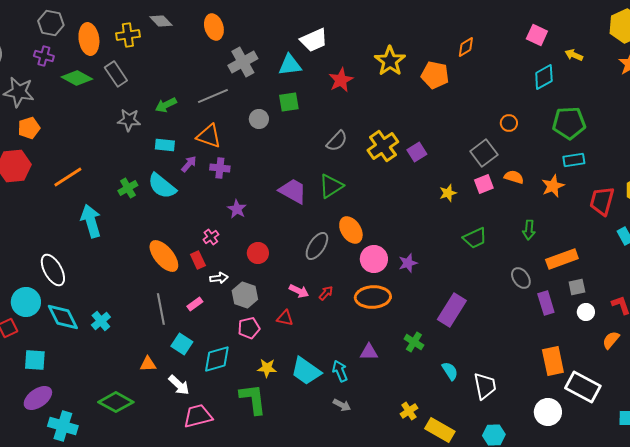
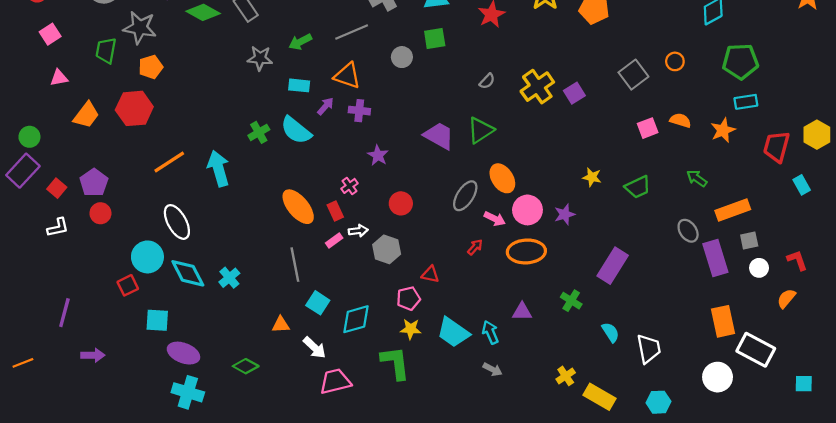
gray semicircle: (337, 141) -> (487, 81), size x0.7
gray square: (484, 153) -> (633, 75), moved
orange line: (68, 177) -> (169, 162), moved
yellow star: (448, 193) -> (592, 177), moved, turned 30
green arrow: (529, 230) -> (697, 178), turned 120
pink arrow: (299, 291) -> (495, 219), moved
purple rectangle: (546, 303) -> (715, 258), size x1.4
pink rectangle: (195, 304) -> (334, 241), moved
pink pentagon: (249, 328) -> (408, 298), moved
purple ellipse: (38, 398) -> (183, 353), moved, turned 56
green diamond: (116, 402) -> (246, 366), size x0.7

